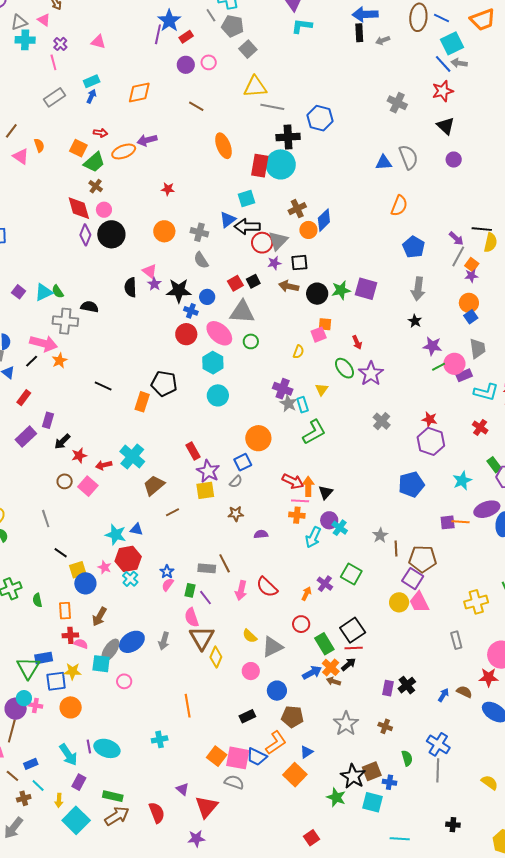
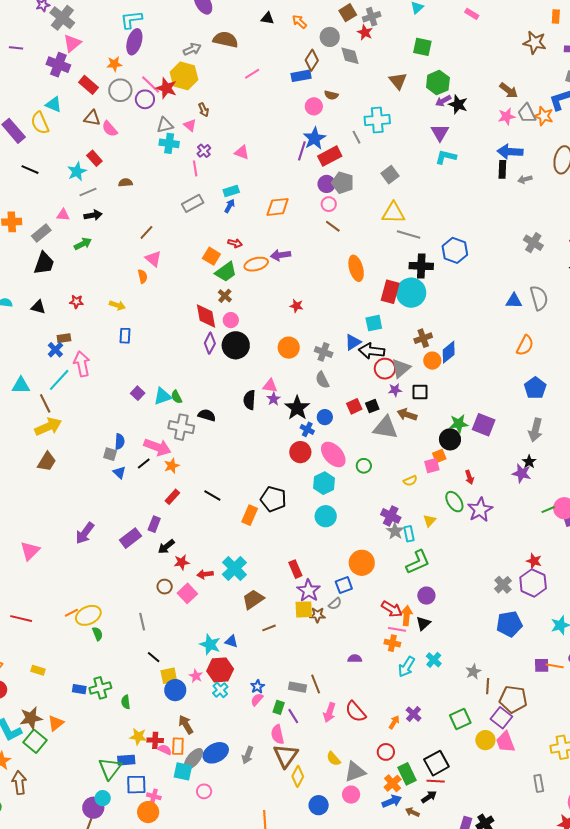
gray pentagon: (233, 26) -> (343, 183), moved
red rectangle: (186, 37) -> (330, 156), size x1.6
pink circle: (209, 62) -> (329, 204), moved
orange semicircle: (39, 145) -> (143, 276), moved
pink triangle: (150, 271) -> (270, 386), turned -35
black star: (179, 291) -> (297, 408), turned 30
black circle: (317, 294) -> (450, 439), moved
gray triangle: (242, 312) -> (385, 428), moved
orange square: (325, 324) -> (439, 456), turned -32
purple star: (432, 346) -> (522, 473), moved
yellow semicircle: (298, 352) -> (410, 481), turned 40
red rectangle: (24, 398) -> (172, 497), moved
gray cross: (382, 421) -> (503, 585), moved
brown star: (236, 514) -> (318, 615), moved
purple circle: (329, 520) -> (426, 596), moved
green square: (351, 574) -> (460, 719), moved, turned 30
orange rectangle: (65, 611) -> (178, 746), moved
brown arrow: (99, 617) -> (186, 725), turned 114
orange cross: (331, 667) -> (393, 783), moved
yellow star: (72, 671) -> (138, 737), moved
pink circle: (251, 671) -> (351, 795), moved
blue circle: (277, 691) -> (319, 805), moved
pink cross: (35, 705) -> (154, 796), moved

